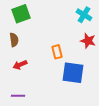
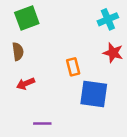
cyan cross: (84, 15) -> (108, 19), turned 35
purple line: (18, 96) -> (42, 124), moved

